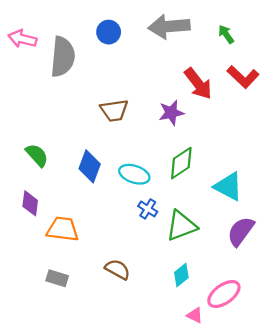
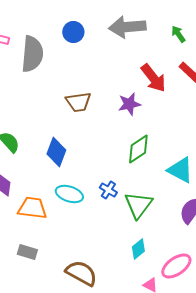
cyan ellipse: (134, 174) -> (69, 194), moved
green triangle: (181, 226) -> (138, 205), turned -32
brown semicircle: (118, 269) -> (81, 273), moved, size x1.4

